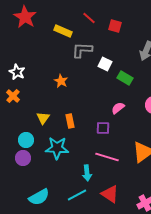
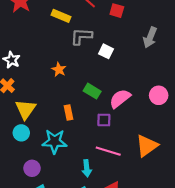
green rectangle: (125, 78) -> (92, 91), moved
pink semicircle: (118, 108) -> (120, 99), size x1.5
yellow triangle: (43, 118) -> (26, 109), moved, size x1.5
purple circle: (23, 158) -> (32, 168), moved

